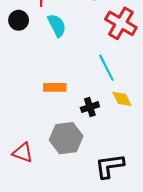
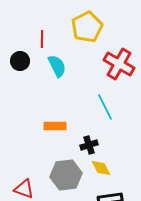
yellow diamond: (122, 99) -> (101, 168), moved

